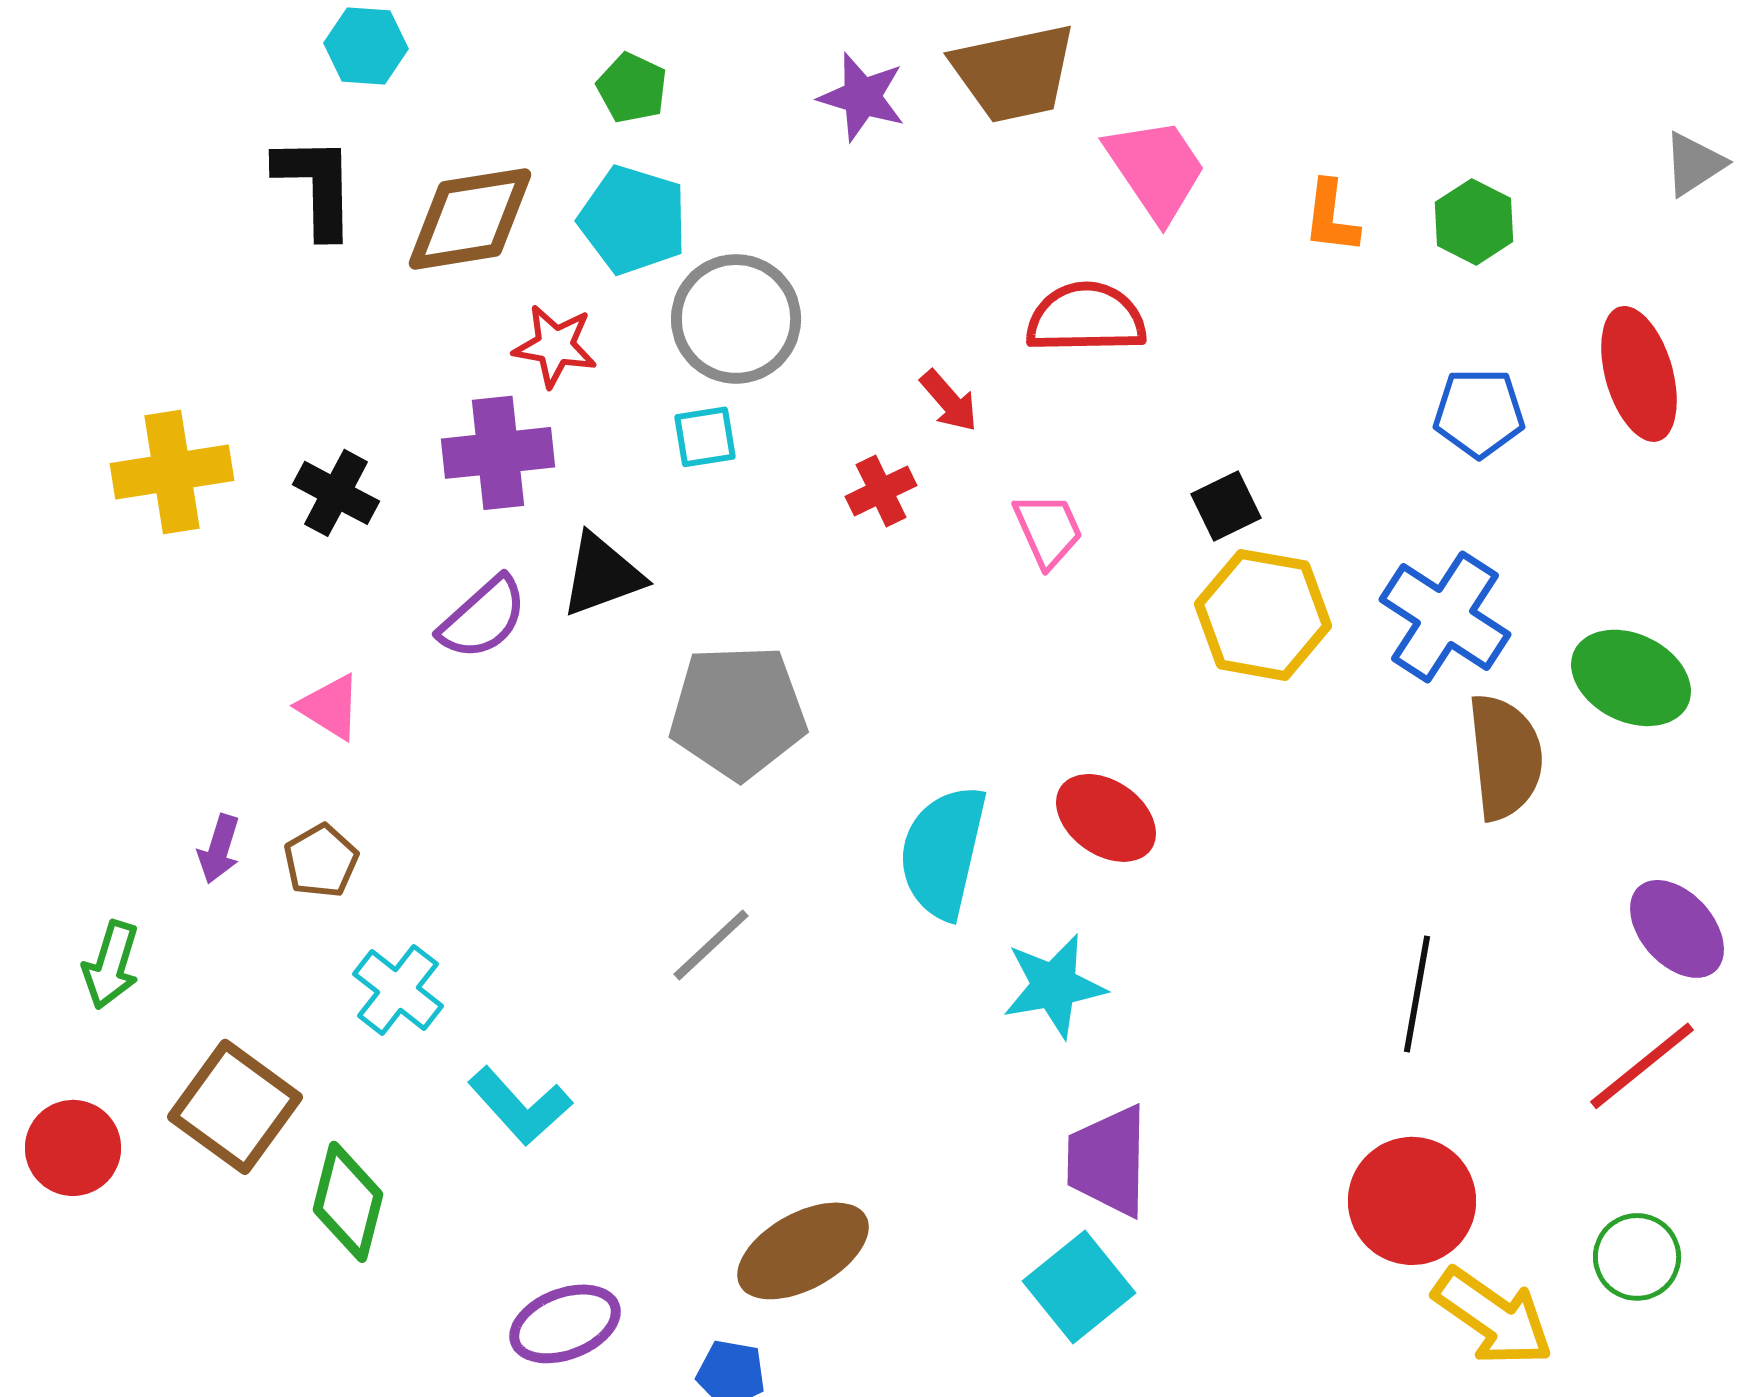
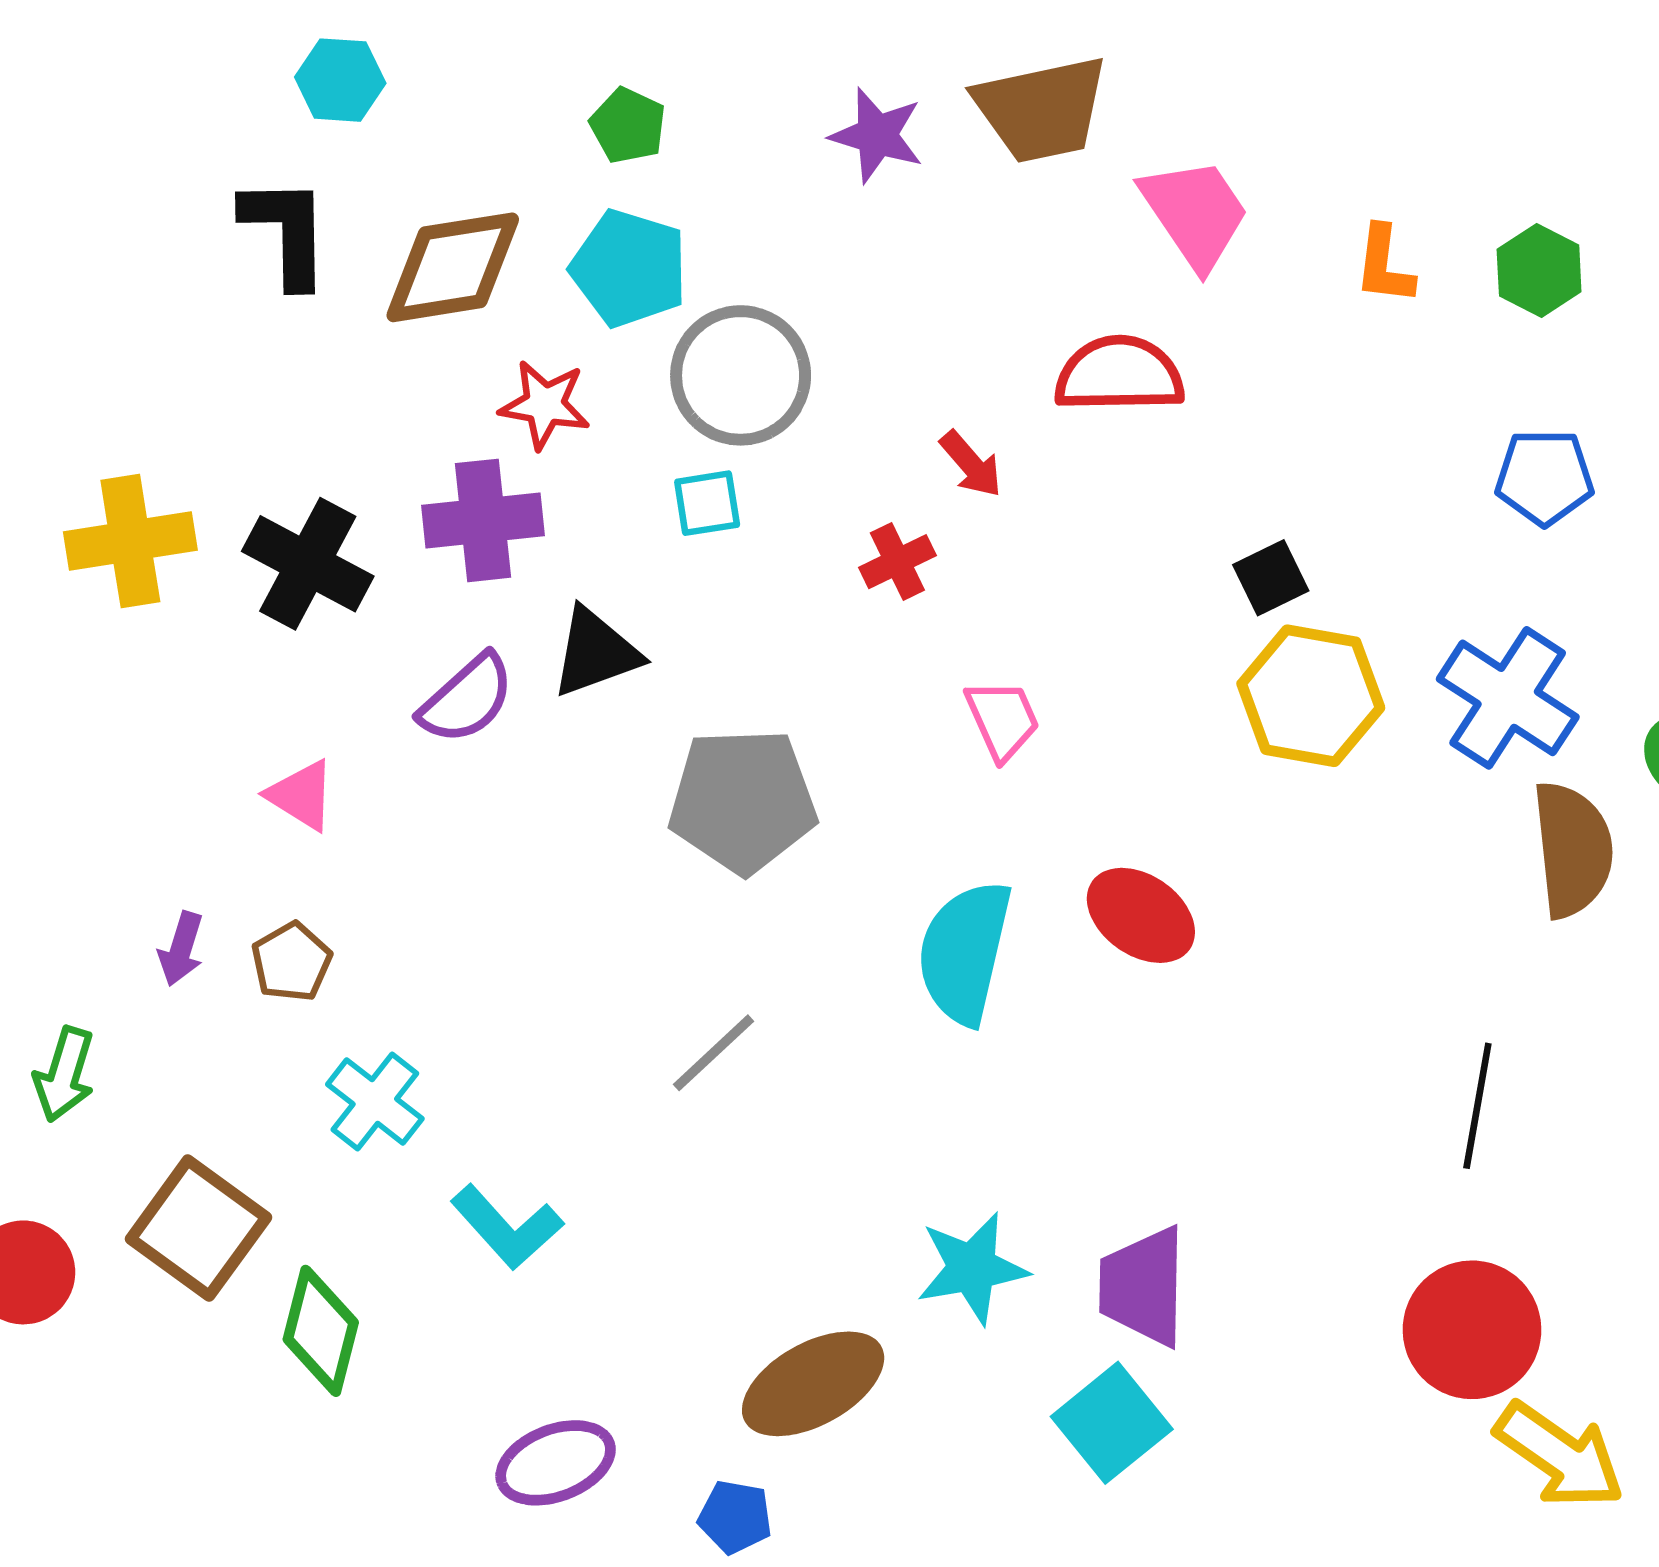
black cross: (336, 493) -> (308, 564), size x1.4
pink trapezoid: (1048, 530) -> (1002, 720), moved
cyan star: (1054, 986) -> (972, 1268), moved

